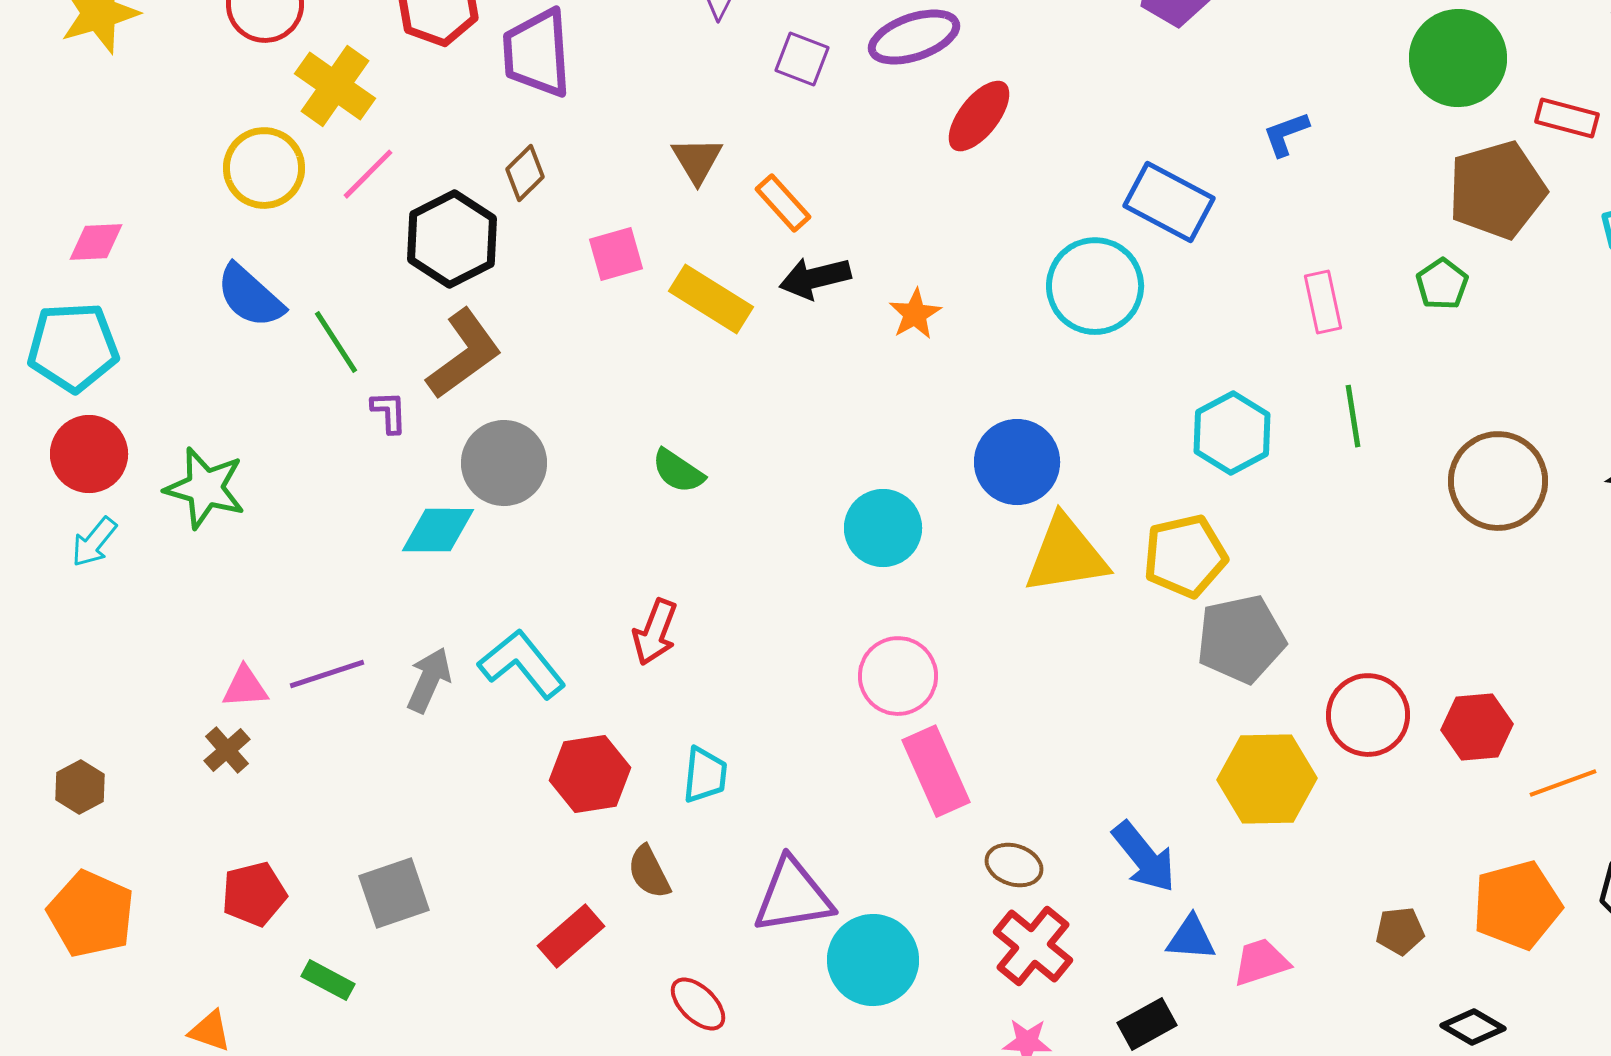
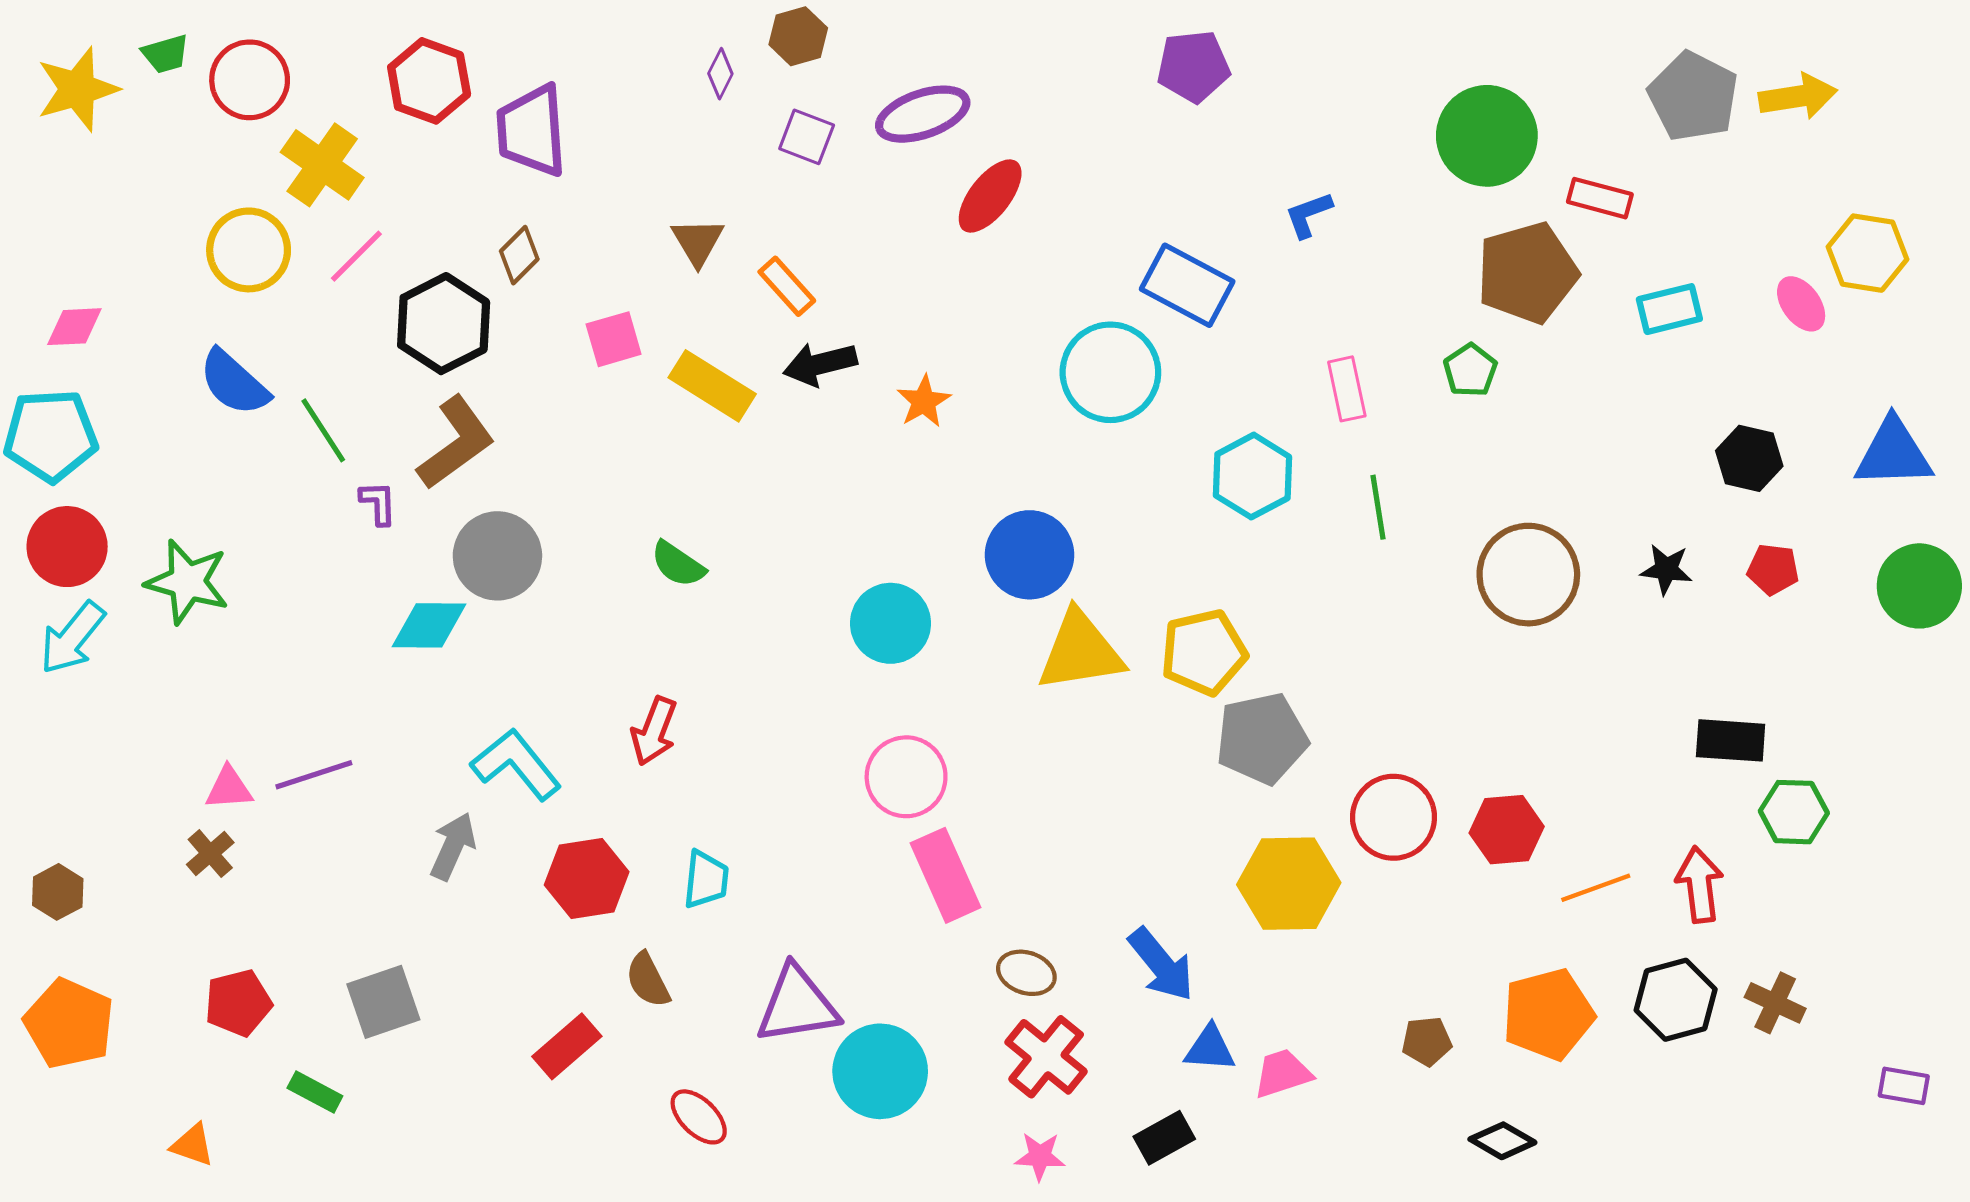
cyan hexagon: (1232, 433) -> (1252, 476), moved
cyan arrow: (94, 542) -> (72, 638), size x1.4
gray arrow: (429, 680) -> (453, 846), moved

